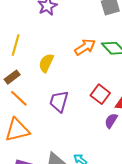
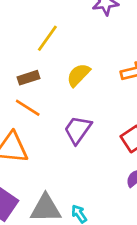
orange line: (19, 98) -> (28, 108), turned -30

